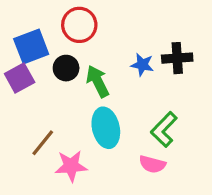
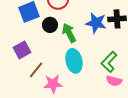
blue star: (142, 65) -> (96, 23), size x1.5
purple square: (20, 78) -> (22, 50), moved
pink semicircle: (152, 164) -> (114, 81), moved

